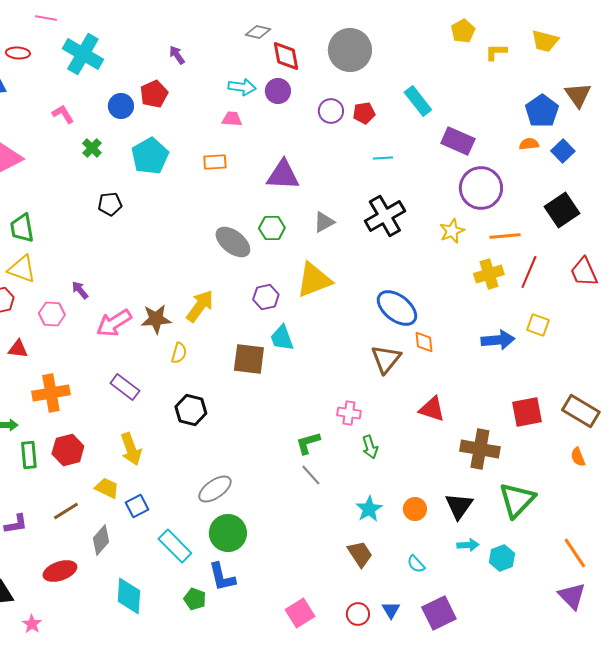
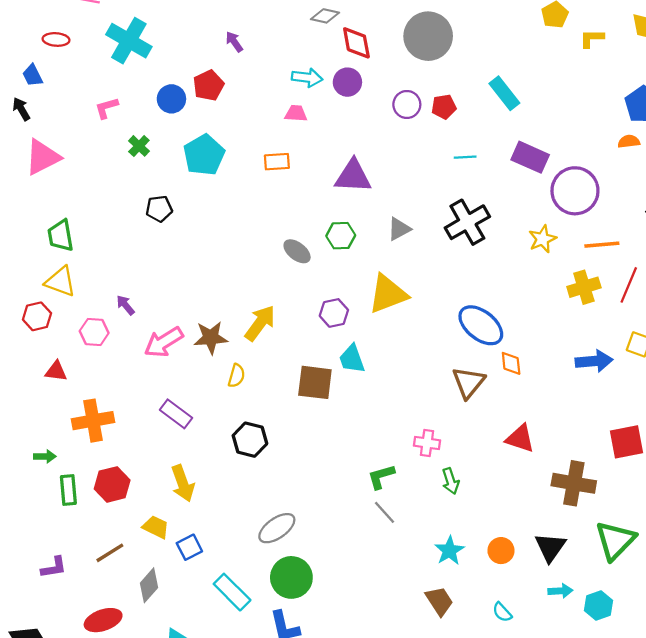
pink L-shape: (63, 114) -> (106, 108), turned -75
purple rectangle: (458, 141) -> (530, 157), moved
gray ellipse: (233, 242) -> (297, 251), size x0.7

